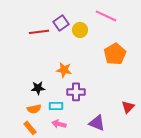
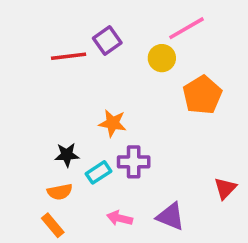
pink line: (106, 16) -> (186, 28), turned -55
yellow circle: (80, 30) -> (162, 58), moved
cyan rectangle: (56, 106) -> (98, 172), moved, turned -32
pink arrow: (59, 124) -> (120, 218), moved

